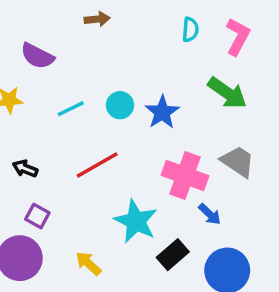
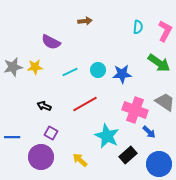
blue star: (162, 112) -> (122, 74), turned 30

